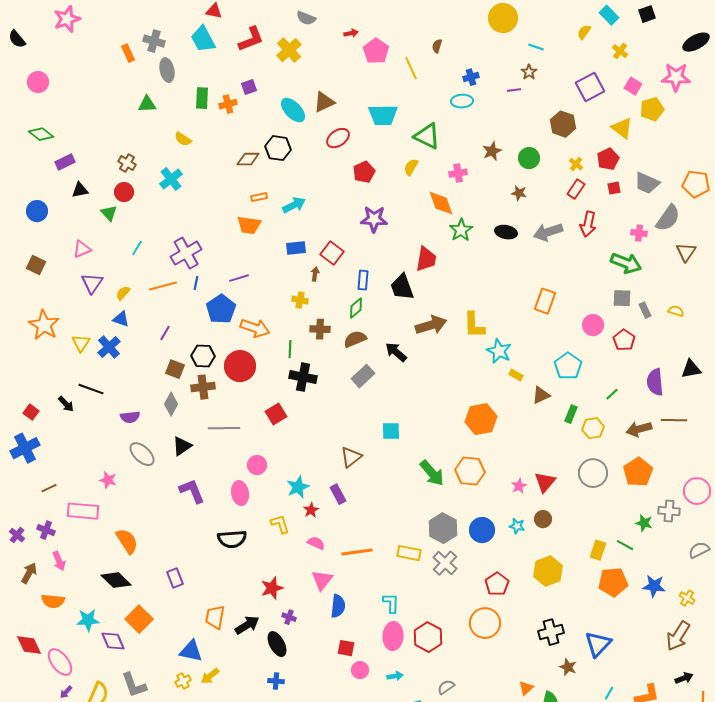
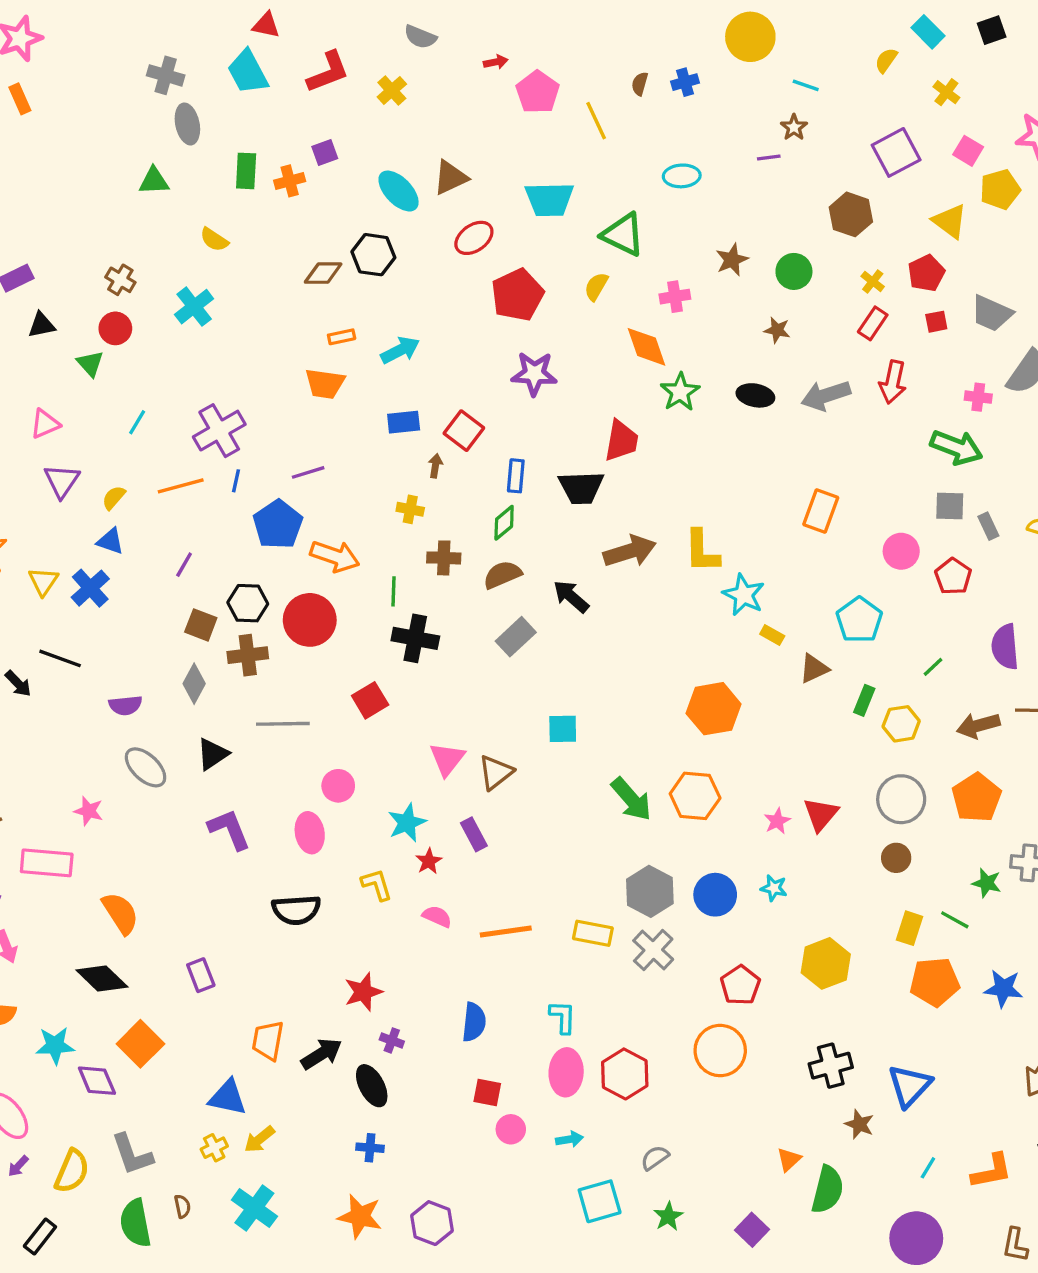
yellow cross: (289, 50) -> (392, 90), size x0.7
orange rectangle: (128, 53) -> (20, 99), moved
blue cross: (471, 77) -> (685, 82), moved
red pentagon: (364, 172) -> (517, 295), size x1.4
black trapezoid: (402, 287) -> (581, 488), turned -72
brown circle: (543, 519) -> (896, 858), moved
pink triangle: (322, 580) -> (447, 759), moved

